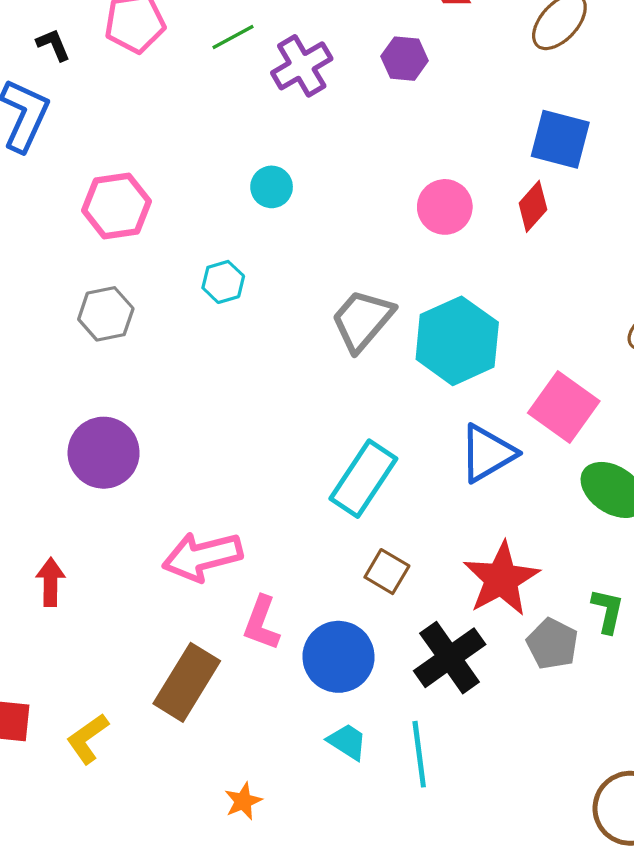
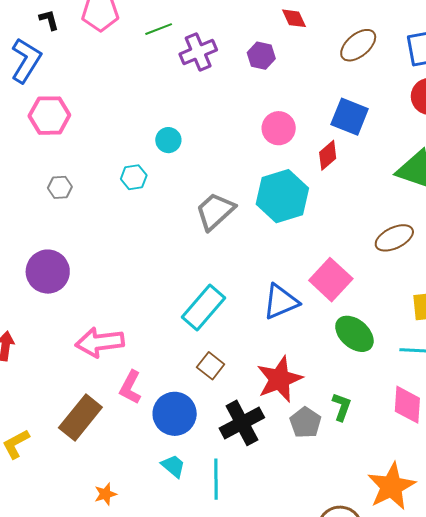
cyan circle: (272, 187) -> (168, 140), moved
pink hexagon: (117, 206) -> (49, 116), moved
pink circle: (445, 207) -> (279, 128), moved
gray hexagon: (106, 314) -> (60, 187), size x0.7
cyan hexagon: (457, 341) -> (282, 196), moved

